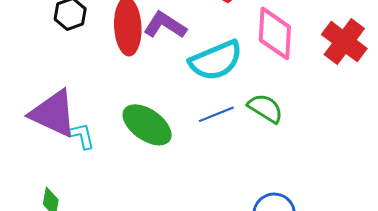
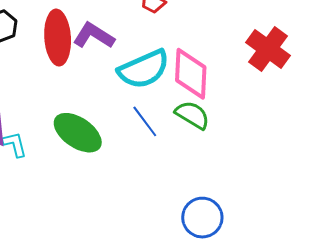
pink diamond: (275, 33) -> (191, 74), moved
blue line: (216, 114) -> (145, 121), turned 76

